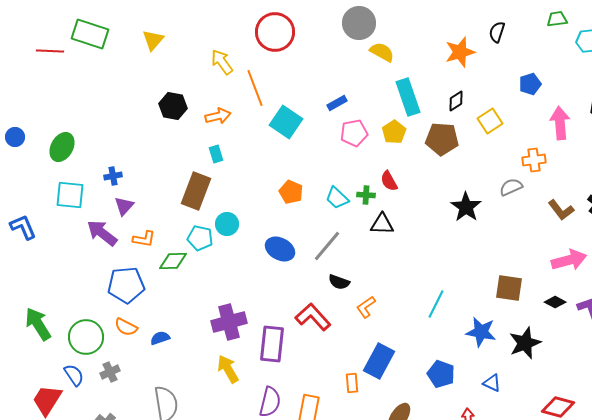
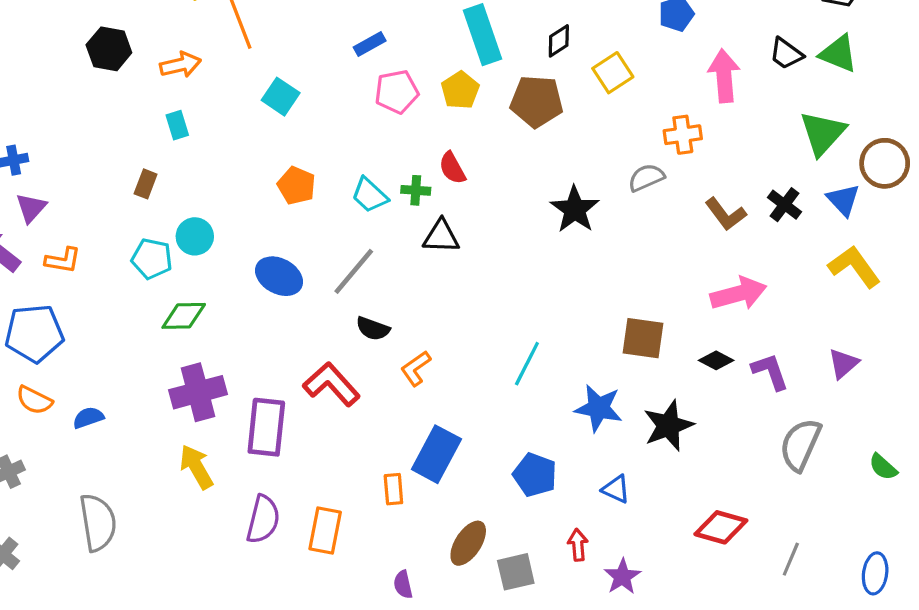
cyan square: (286, 122) -> (281, 97), moved, size x0.7
brown rectangle: (196, 191) -> (146, 184), size x0.5
green diamond: (173, 261) -> (184, 316), moved

